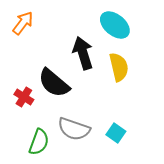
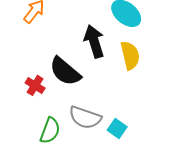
cyan square: (116, 133) -> (117, 129), moved

